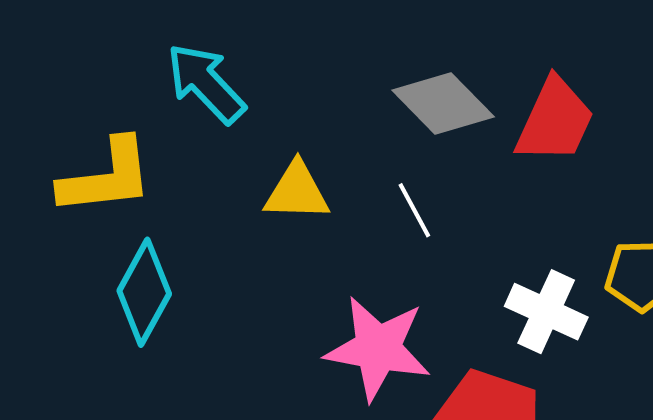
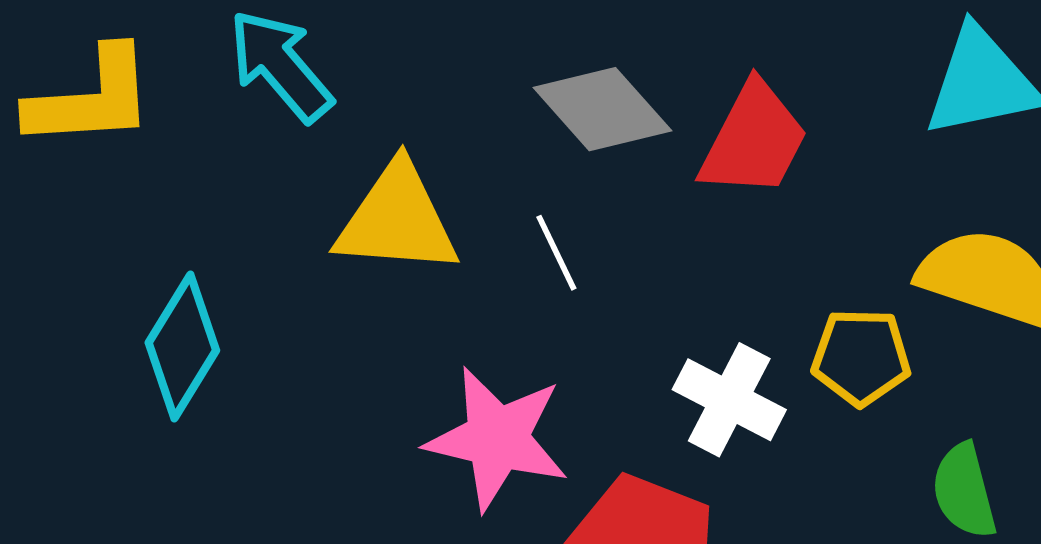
yellow L-shape: (106, 177) -> (91, 98), moved
yellow triangle: (297, 192) -> (397, 220), size x1.4

